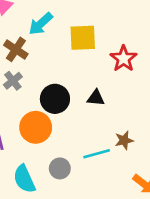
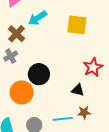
yellow square: (83, 38) -> (77, 25), moved
red star: (123, 59) -> (93, 67), moved
black triangle: (96, 98) -> (78, 90), moved

